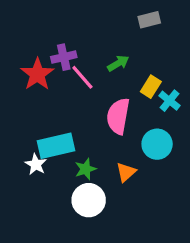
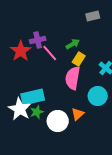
yellow rectangle: (151, 87) -> (79, 59), moved
white star: (36, 164) -> (20, 109), size x1.6
green star: (86, 169) -> (37, 112), moved
white circle: (89, 200) -> (58, 121), moved

